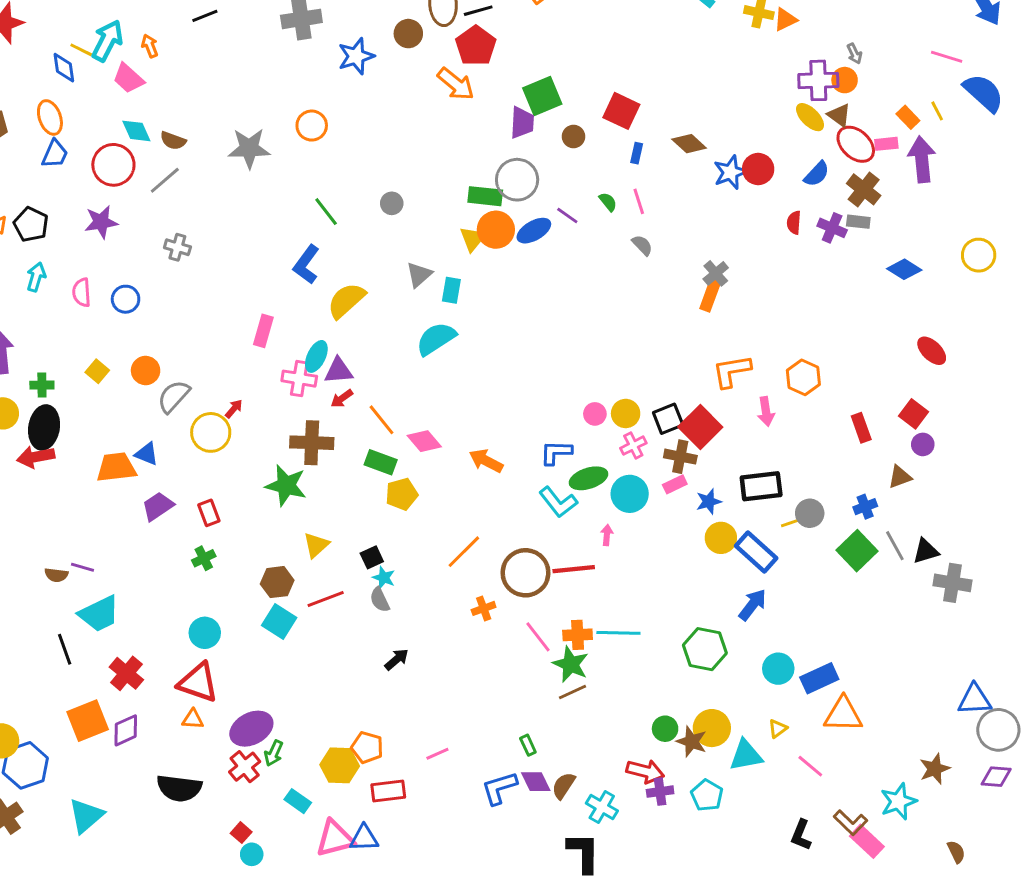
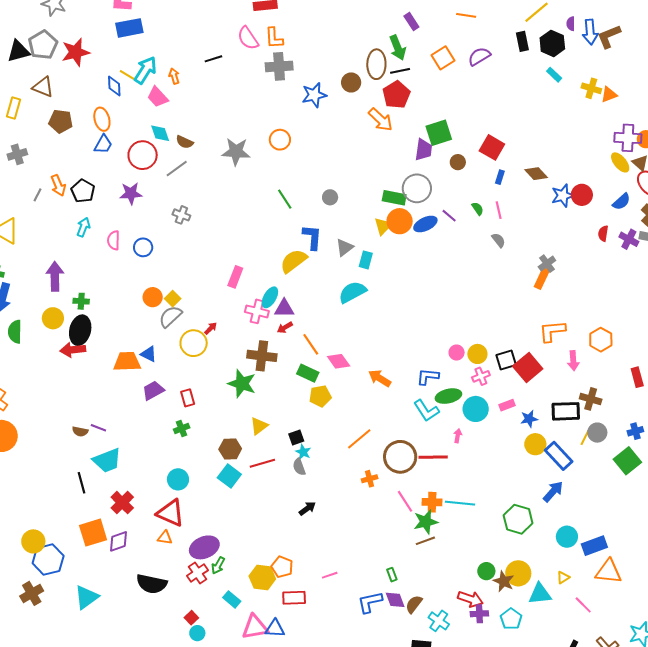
blue L-shape: (306, 264) -> (312, 237), moved, turned 144
yellow square: (97, 371) -> (173, 299), moved
brown cross: (680, 457) -> (591, 399), moved
yellow line: (792, 522) -> (585, 438), turned -49
green star: (571, 664) -> (426, 522), turned 30

